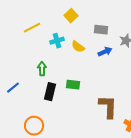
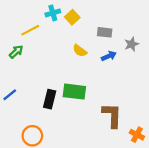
cyan cross: (57, 41) -> (53, 13), moved
green arrow: (42, 69) -> (16, 52), moved, turned 48
green rectangle: (73, 85) -> (74, 92), size x1.5

